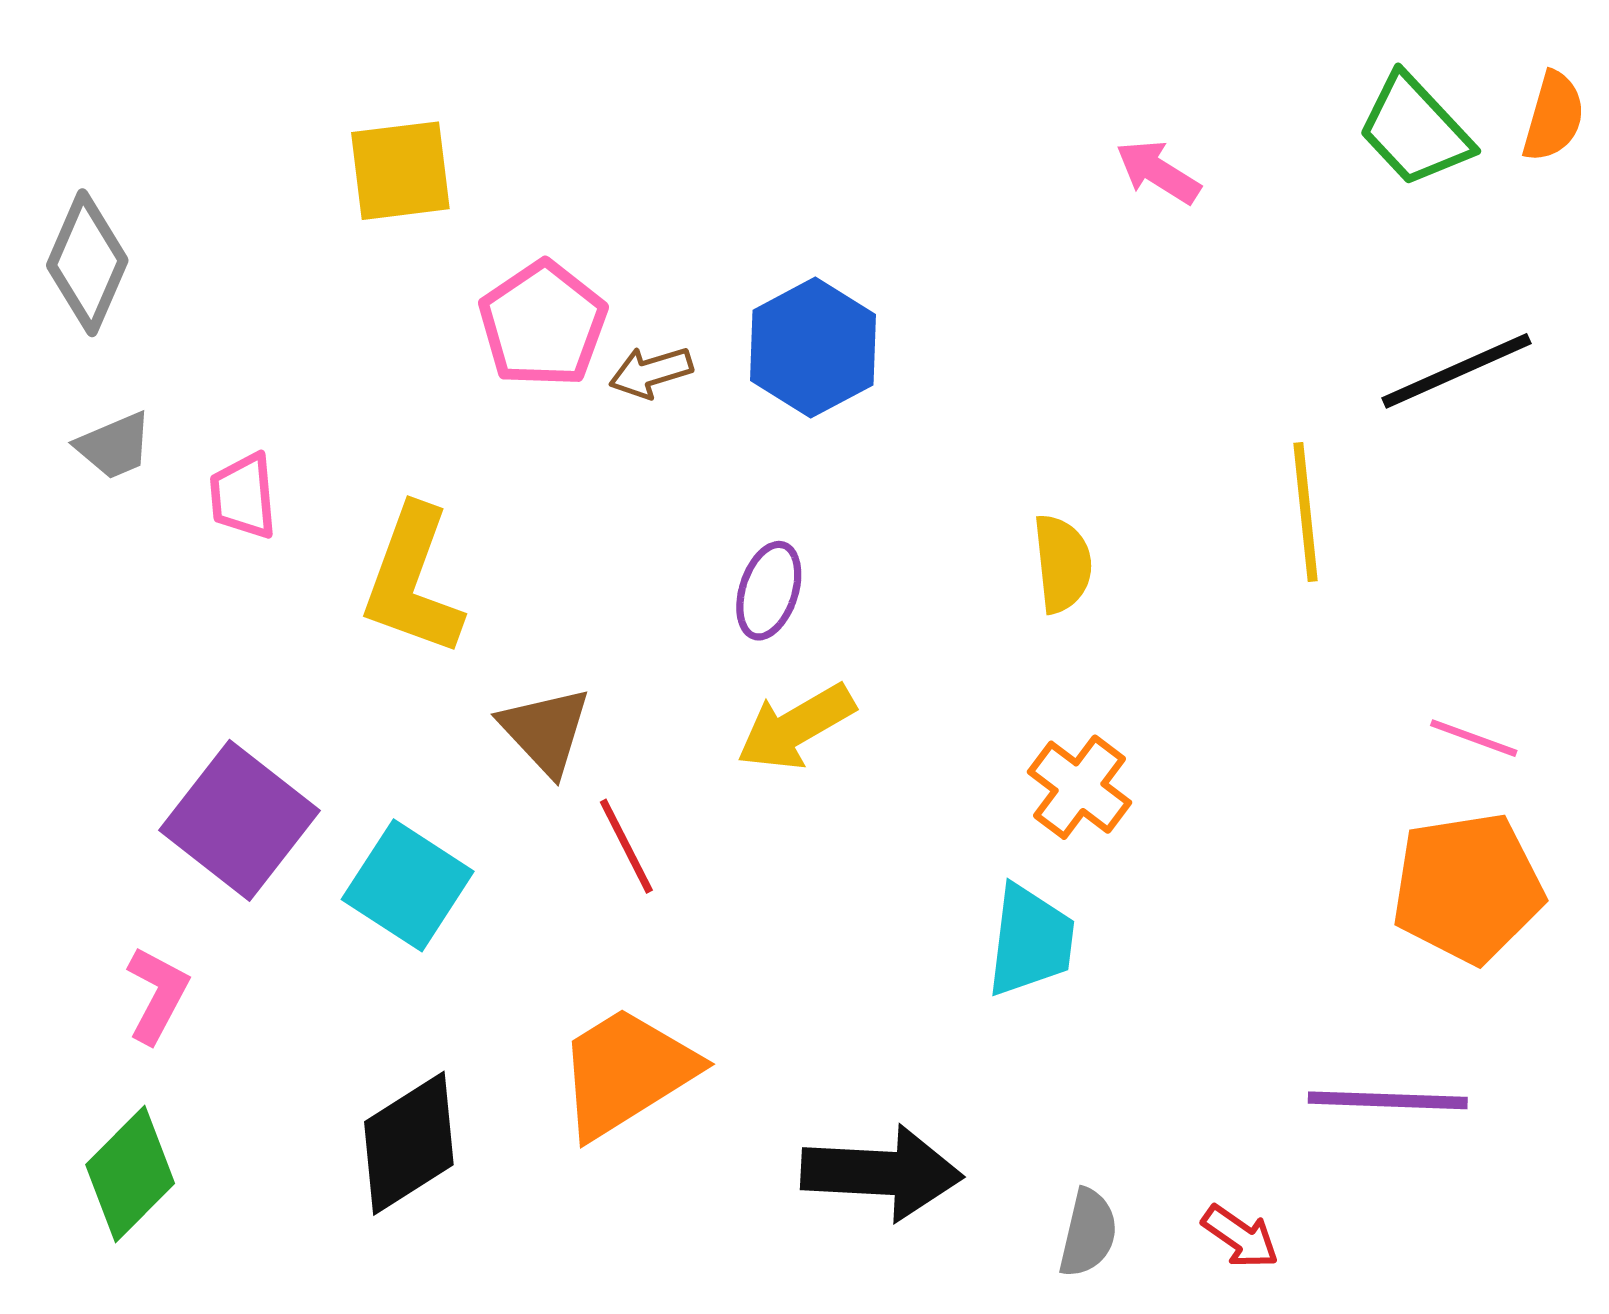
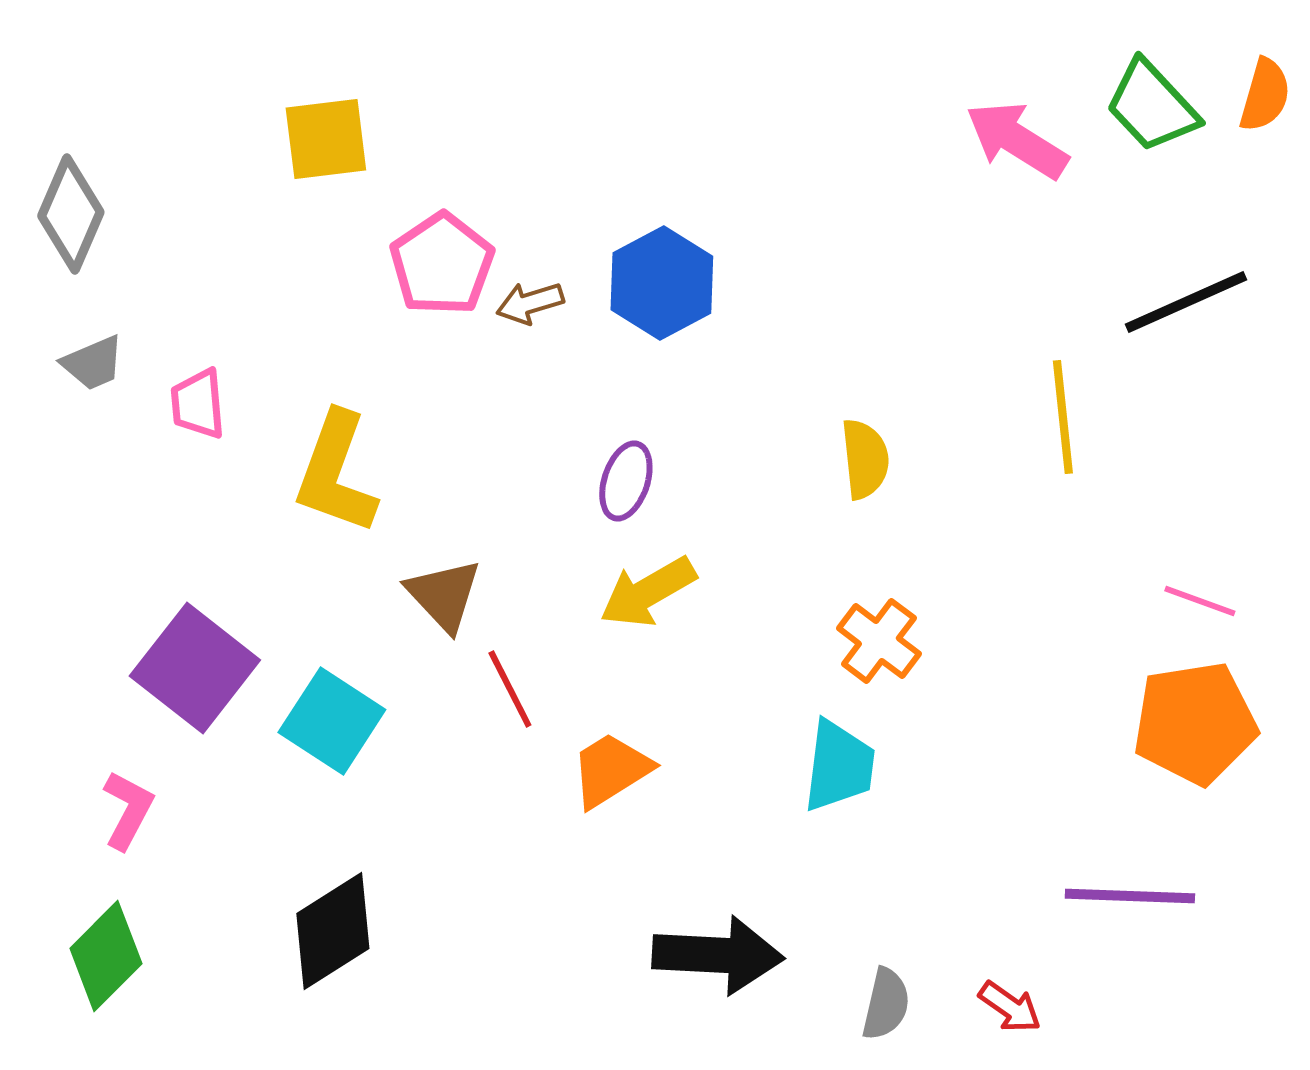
pink arrow: (1158, 172) -> (1017, 140), moved, size x1.5
orange trapezoid: (626, 1072) -> (611, 770), moved, size x0.7

